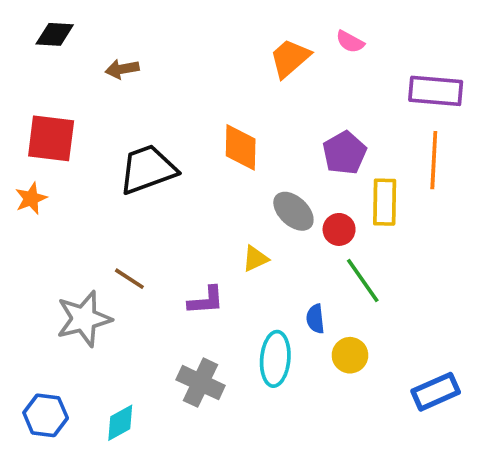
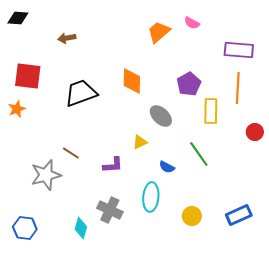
black diamond: (55, 34) -> (18, 18), moved
red circle: (339, 229) -> (255, 132), moved
blue semicircle: (315, 319) -> (167, 167), moved, turned -56
yellow circle: (350, 355) -> (192, 216), moved
cyan diamond: (120, 423) -> (81, 228), moved, turned -45

